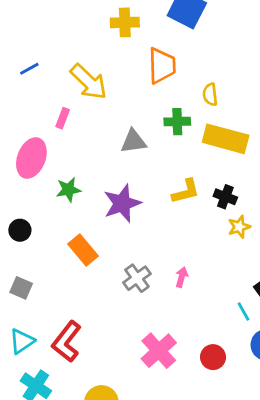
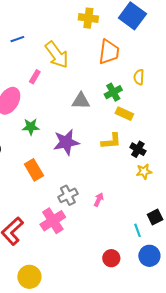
green cross: (177, 122) -> (113, 92), turned -36
yellow rectangle: (226, 139) -> (124, 114), moved, size x0.6
pink cross: (159, 351) -> (53, 221), moved

